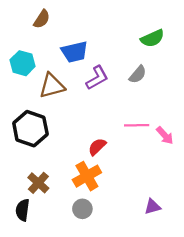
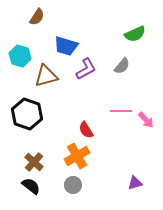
blue trapezoid: (74, 52) -> (66, 46), turned 30
red semicircle: (97, 147) -> (86, 130), turned -78
black semicircle: (23, 210) -> (31, 186), moved, turned 120

